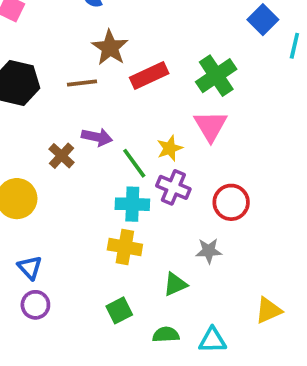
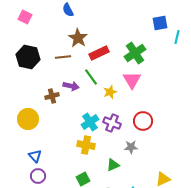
blue square: (263, 20) -> (160, 23), turned 35
brown cross: (62, 156) -> (52, 96), turned 32
green line: (134, 163) -> (91, 77), moved
purple cross: (173, 187) -> (112, 123), moved
cyan cross: (132, 204) -> (90, 122), turned -36

